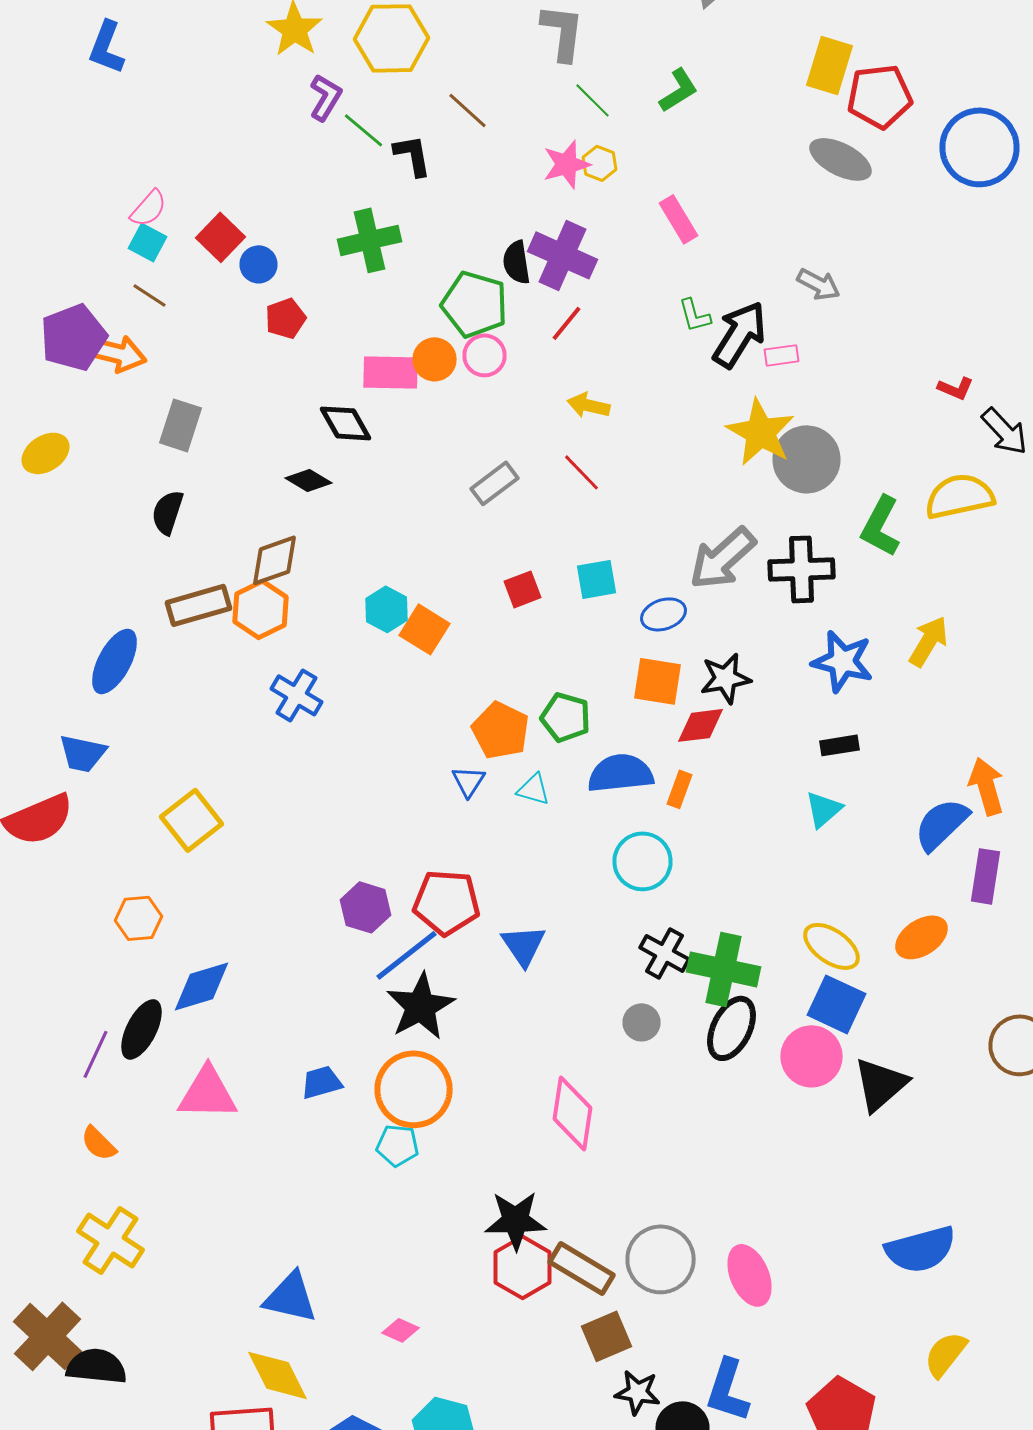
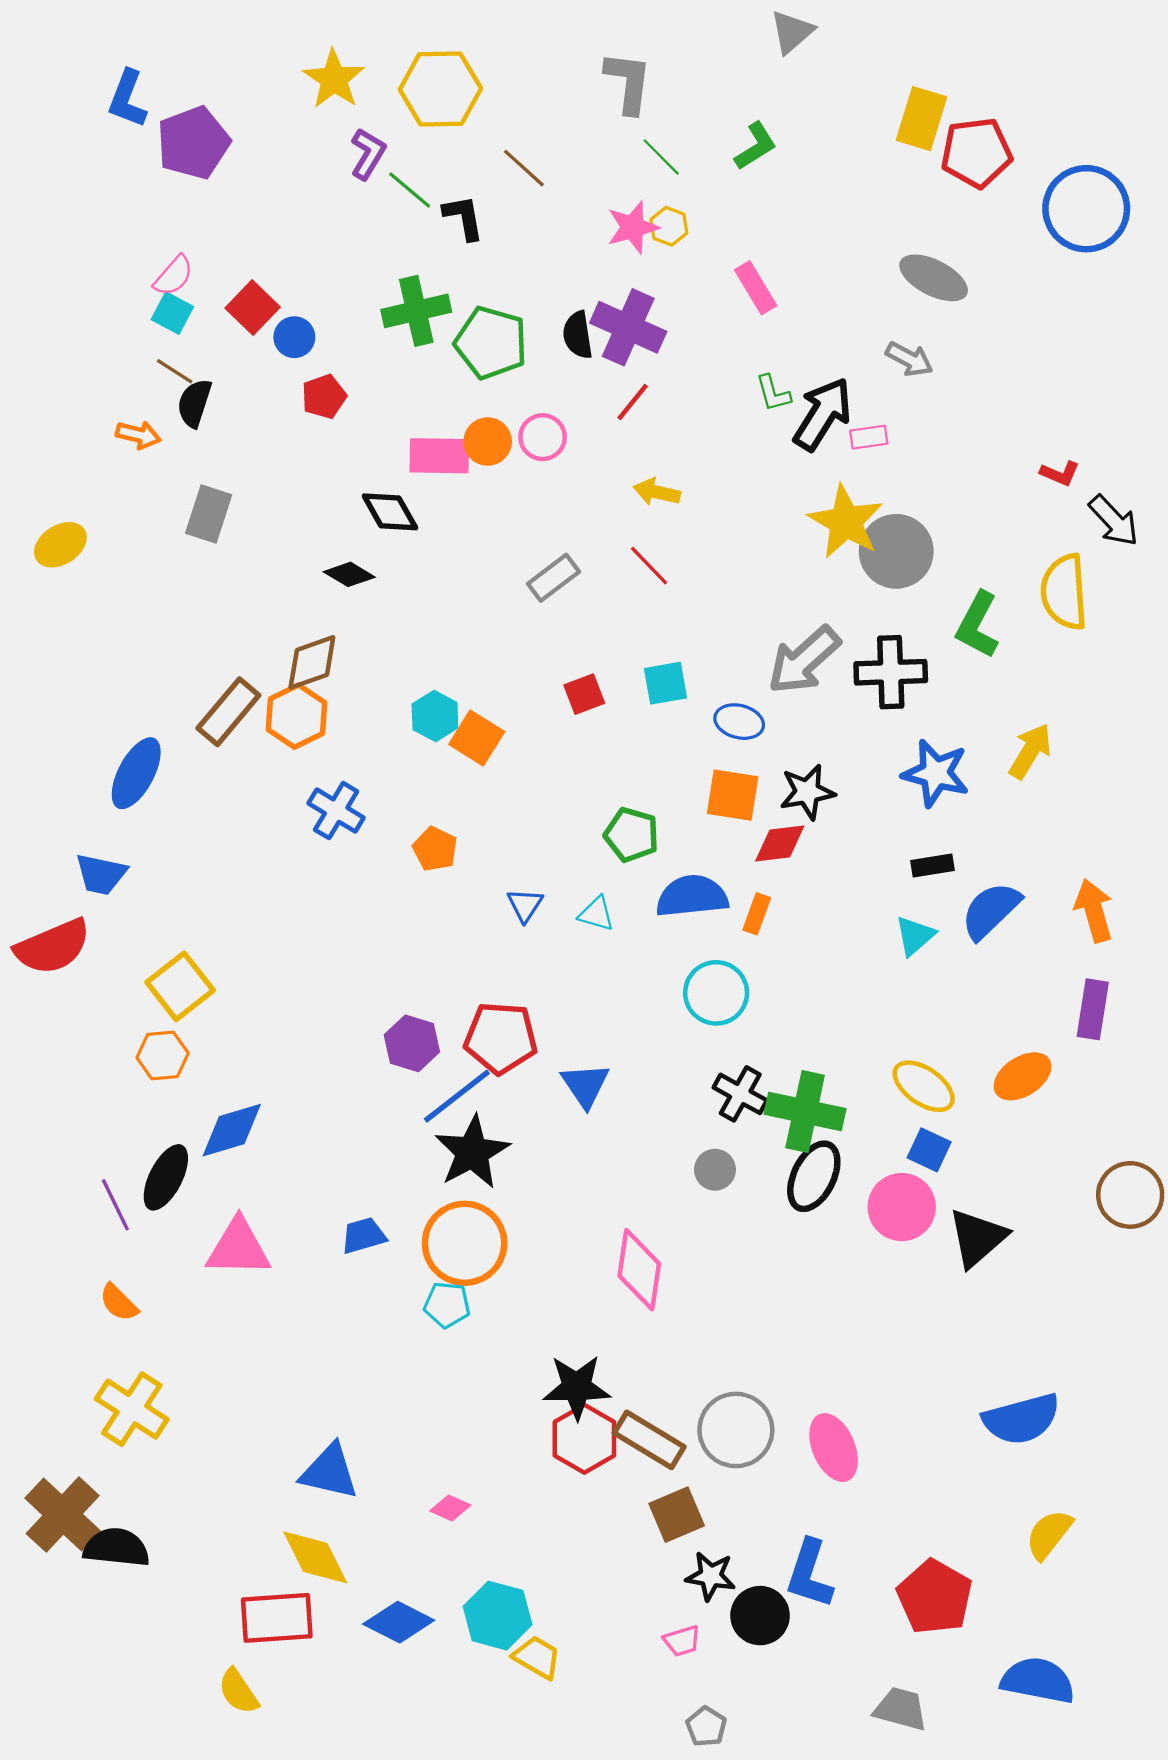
gray ellipse: (840, 159) -> (934, 278), moved
green pentagon: (474, 304) -> (491, 343), moved
purple pentagon: (74, 337) -> (193, 143), moved
orange arrow: (116, 353) -> (138, 435), size x0.7
yellow semicircle: (960, 496) -> (1064, 592), turned -82
black semicircle: (168, 512) -> (194, 403), moved
brown rectangle: (198, 605) -> (228, 712), turned -34
blue ellipse: (664, 614) -> (739, 722), turned 33
orange pentagon: (500, 730) -> (435, 849), moved, size x0.7
yellow square: (192, 820) -> (180, 986), moved
blue semicircle: (942, 824) -> (991, 910), moved
blue square: (836, 1004) -> (929, 1150), size x0.7
purple line: (96, 1054) -> (115, 1205), turned -51

